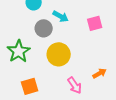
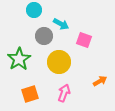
pink square: (95, 23) -> (84, 40), moved, turned 35
pink arrow: (75, 85) -> (64, 93), moved, turned -126

